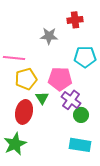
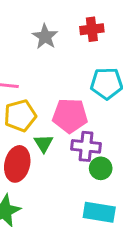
gray star: (49, 36) -> (45, 37), moved, turned 30
purple cross: (71, 100) -> (86, 146), turned -30

